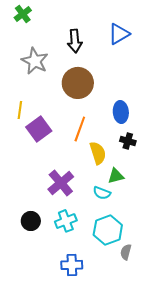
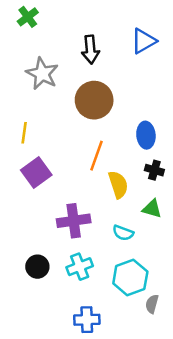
purple square: (39, 129) -> (36, 173), moved
green triangle: (116, 176) -> (152, 209), moved, turned 30
purple cross: (61, 183) -> (74, 221), turned 32

